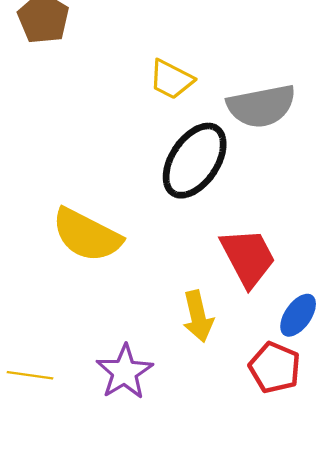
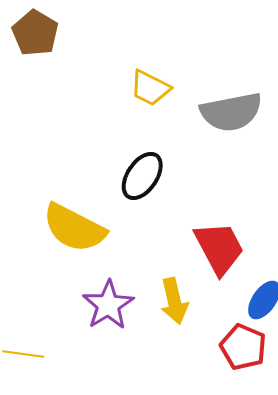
black ellipse: (195, 161) -> (142, 176), moved, size x0.7
purple star: (125, 372) -> (108, 305), moved

